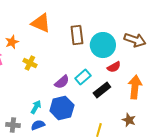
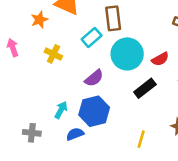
orange star: (12, 42) -> (39, 20), moved
cyan circle: (103, 45) -> (127, 54), moved
cyan rectangle: (83, 77) -> (92, 37), moved
blue semicircle: (38, 125) -> (75, 134), moved

